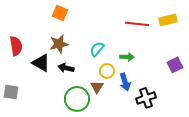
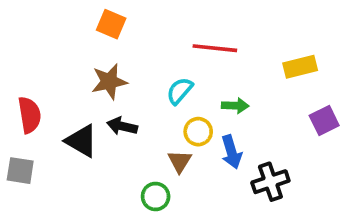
yellow rectangle: (168, 20) -> (300, 67), moved
red line: (137, 24) -> (215, 48), moved
red semicircle: (16, 46) -> (29, 115), moved
black triangle: (41, 63) -> (81, 141), moved
green circle: (77, 99) -> (156, 196), moved, size x0.6

